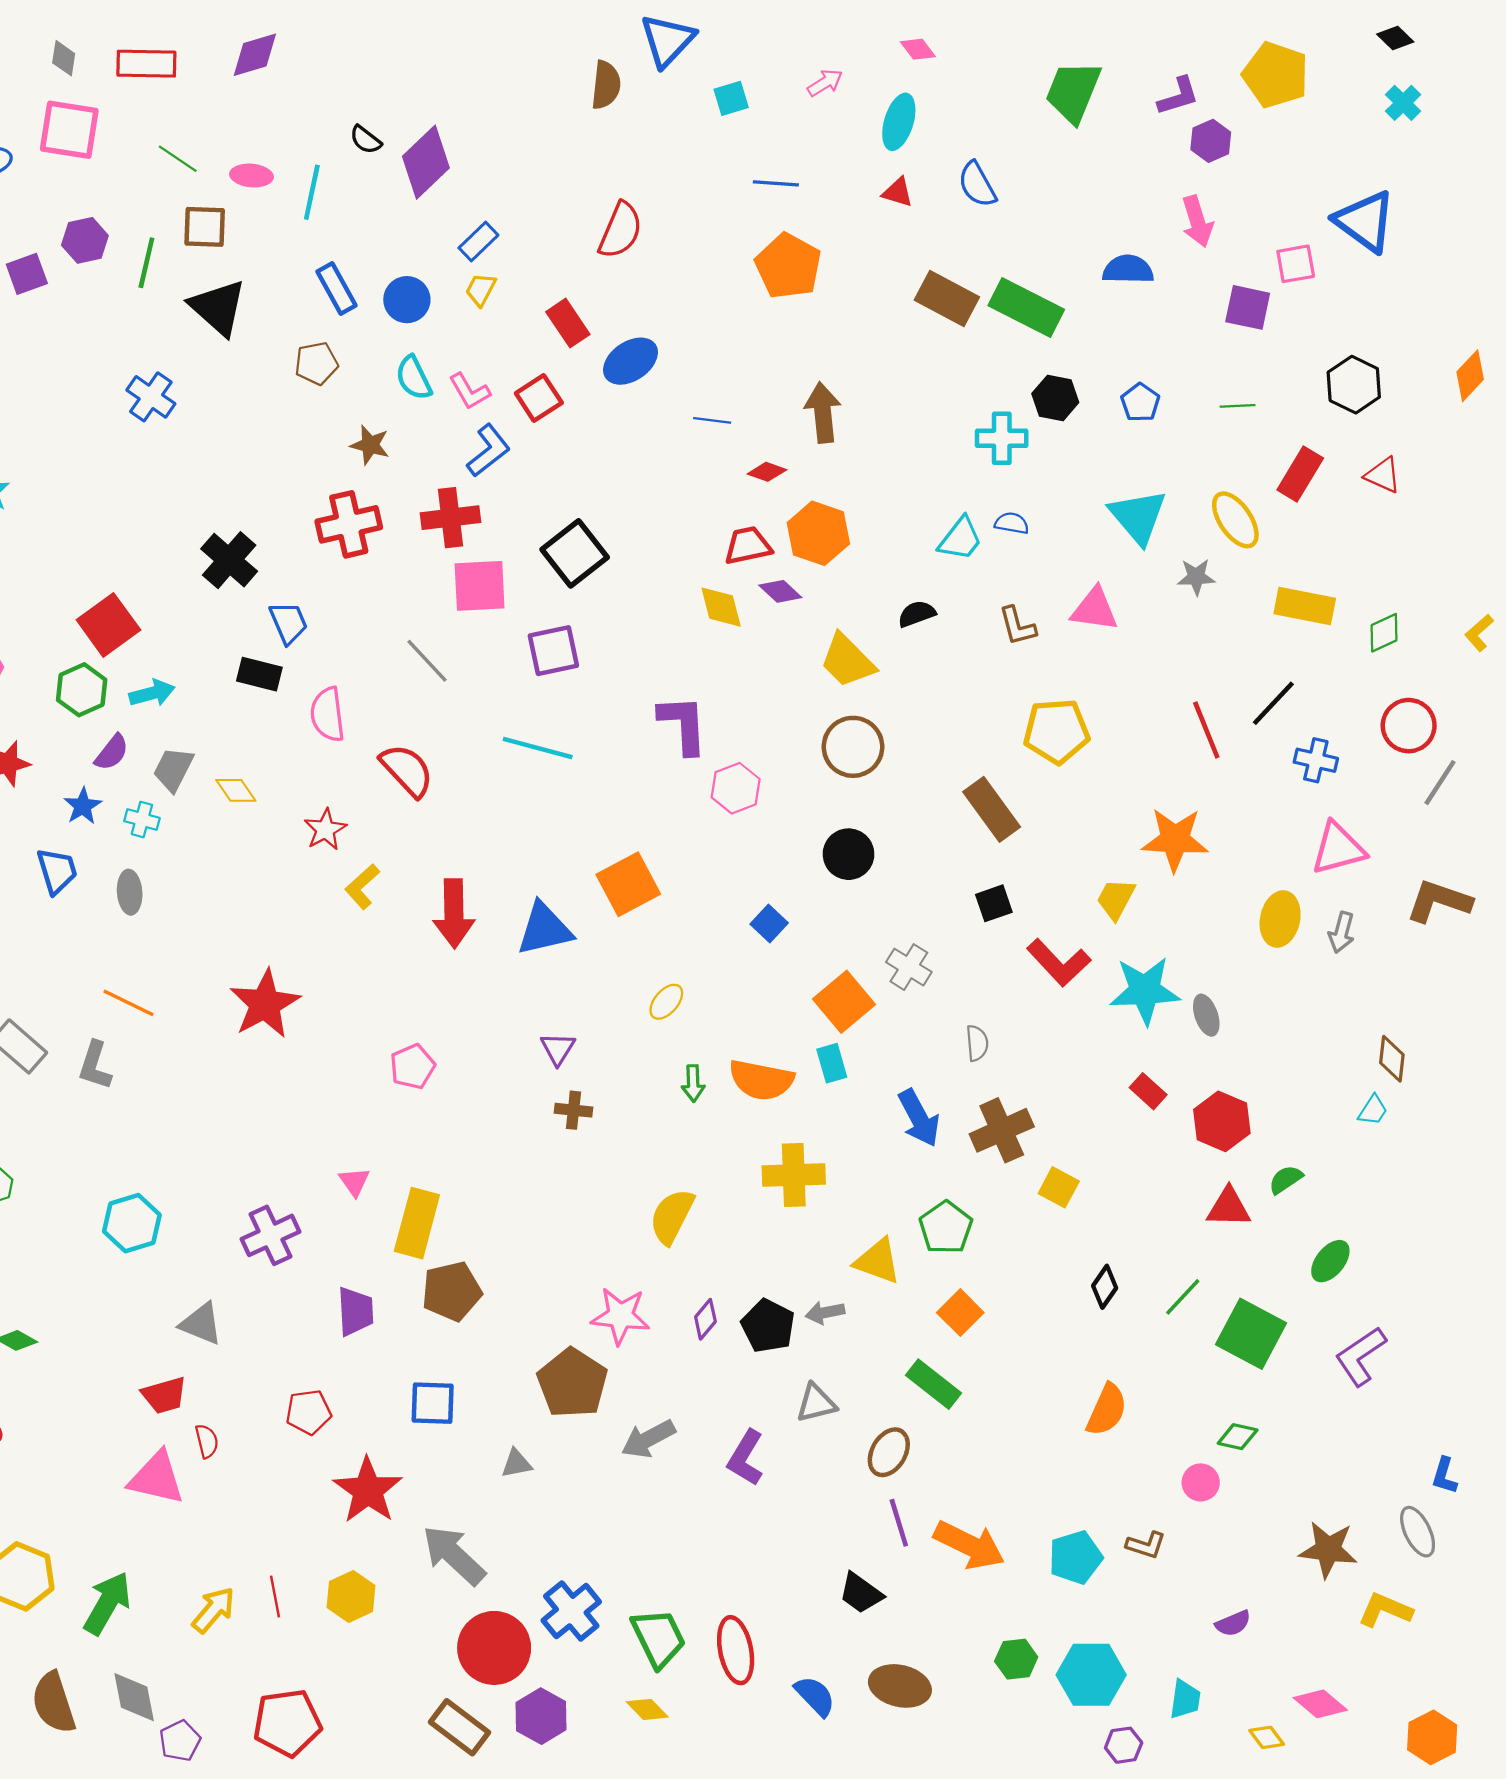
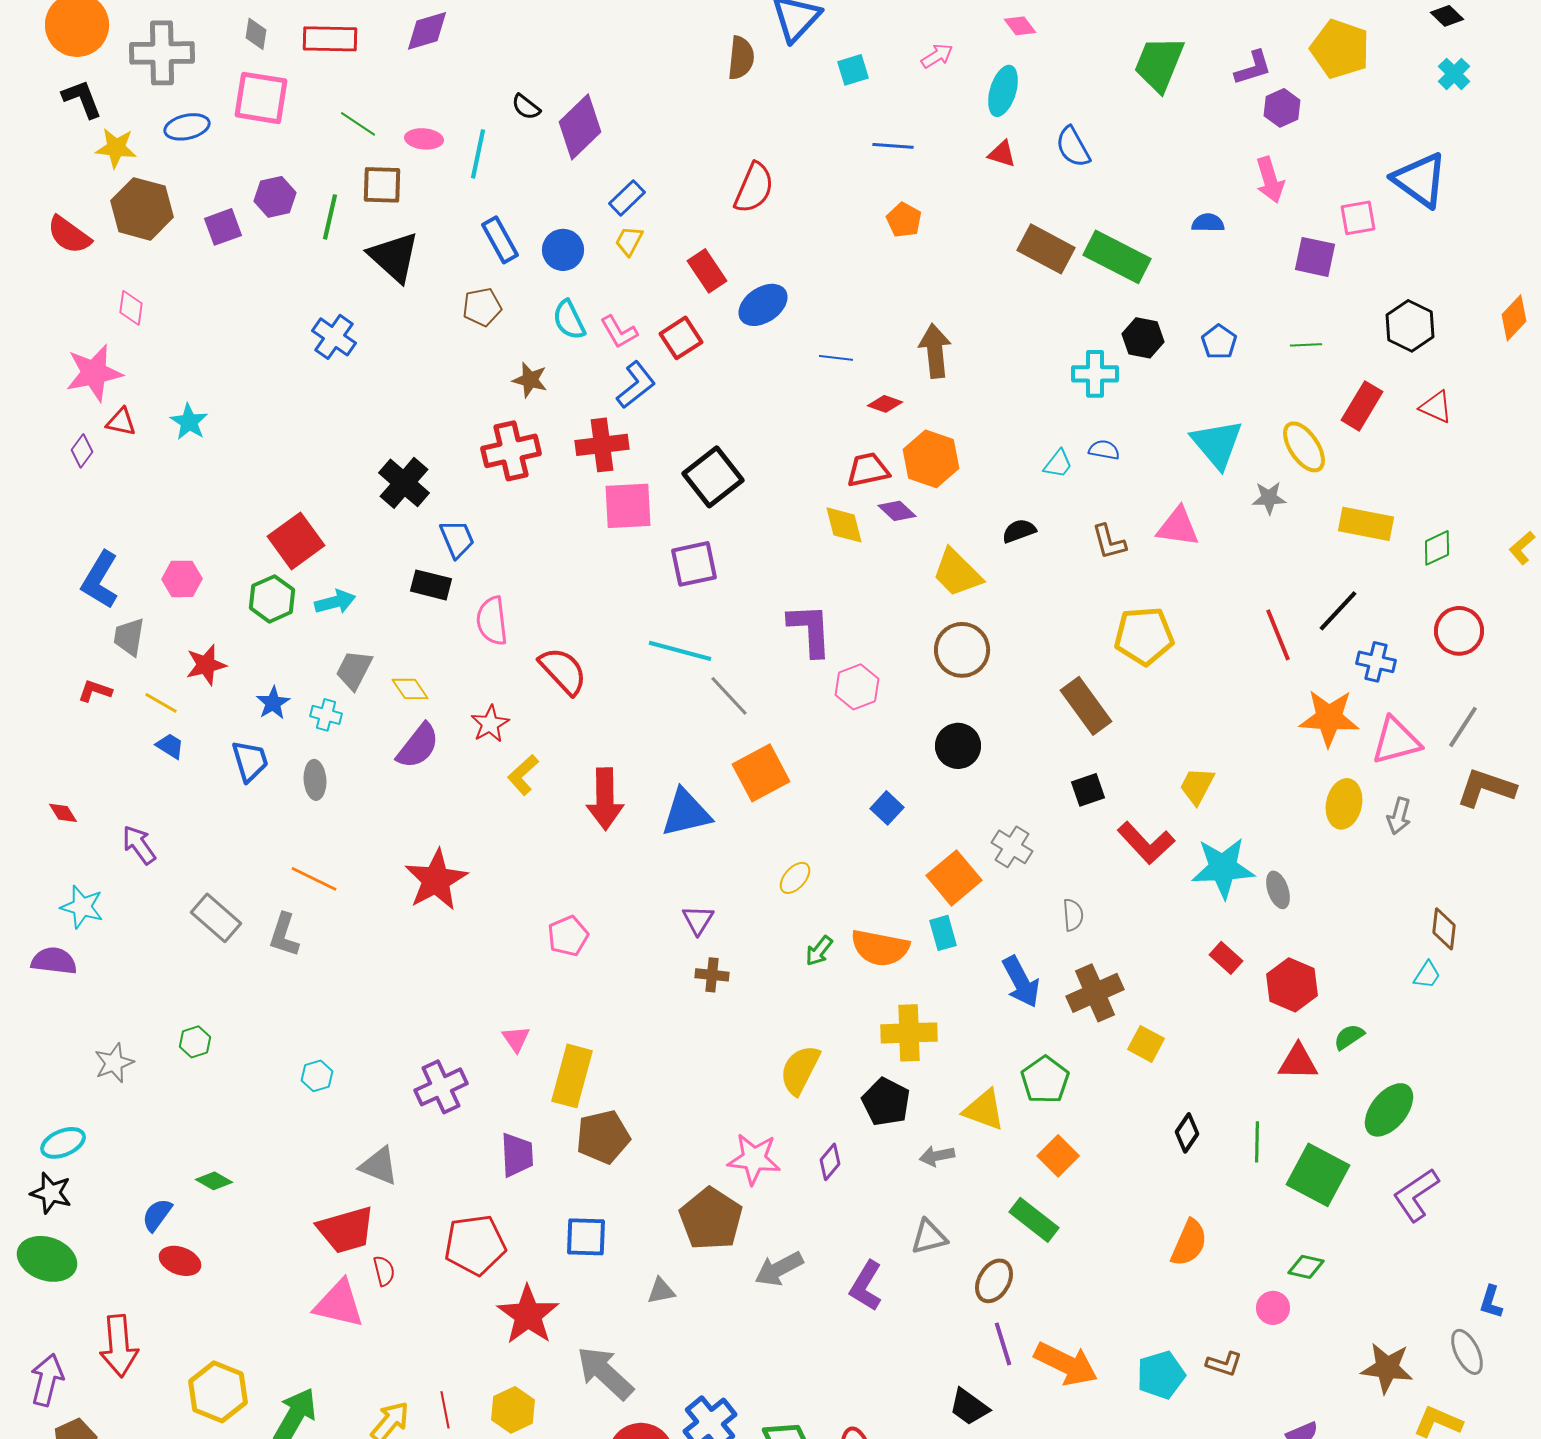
orange pentagon: (788, 266) -> (904, 220), size x0.6
blue semicircle: (1128, 269) -> (1208, 223), size x0.7
cyan trapezoid: (960, 539) -> (1058, 464), size x0.7
gray line: (427, 661) -> (729, 696), moved
purple semicircle: (112, 752) -> (418, 746), moved, size x1.4
gray line: (1440, 783) -> (1463, 727), moved
orange star: (1175, 840) -> (1329, 718), moved
green arrow: (693, 1083) -> (819, 951), turned 40
cyan hexagon: (132, 1223) -> (317, 1076), size x0.6
green ellipse: (1330, 1261) -> (1389, 1110), size x1.4
green line: (1183, 1297) -> (1257, 1142), turned -42
black pentagon: (768, 1326) -> (886, 1102), moved
red trapezoid: (164, 1395) -> (346, 1230), size x1.4
red pentagon: (309, 1412) -> (475, 1245), size x1.5

